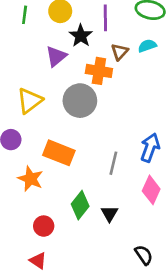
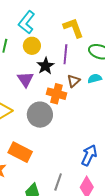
purple triangle: (56, 56) -> (25, 79), turned -30
gray line: (113, 163) -> (58, 182), moved

